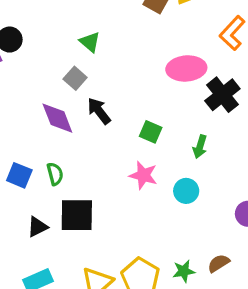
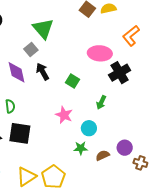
green triangle: (90, 42) -> (43, 29), size x1.6
green square: (151, 132) -> (72, 81), moved
brown semicircle: (219, 263) -> (103, 155), moved
green star: (184, 271) -> (81, 148), moved

